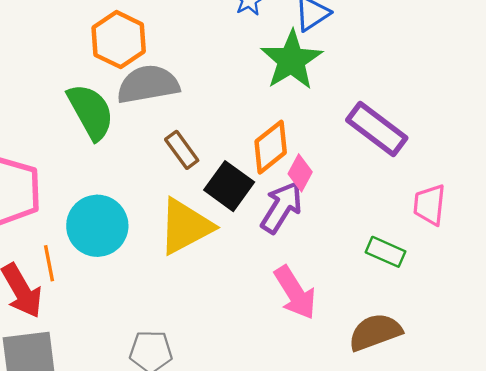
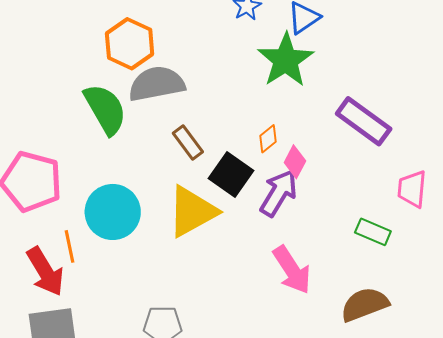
orange diamond: (271, 147) -> (268, 139), size x0.6

